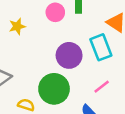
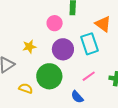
pink circle: (55, 12) -> (55, 23), moved
yellow star: (17, 26) -> (29, 47), moved

